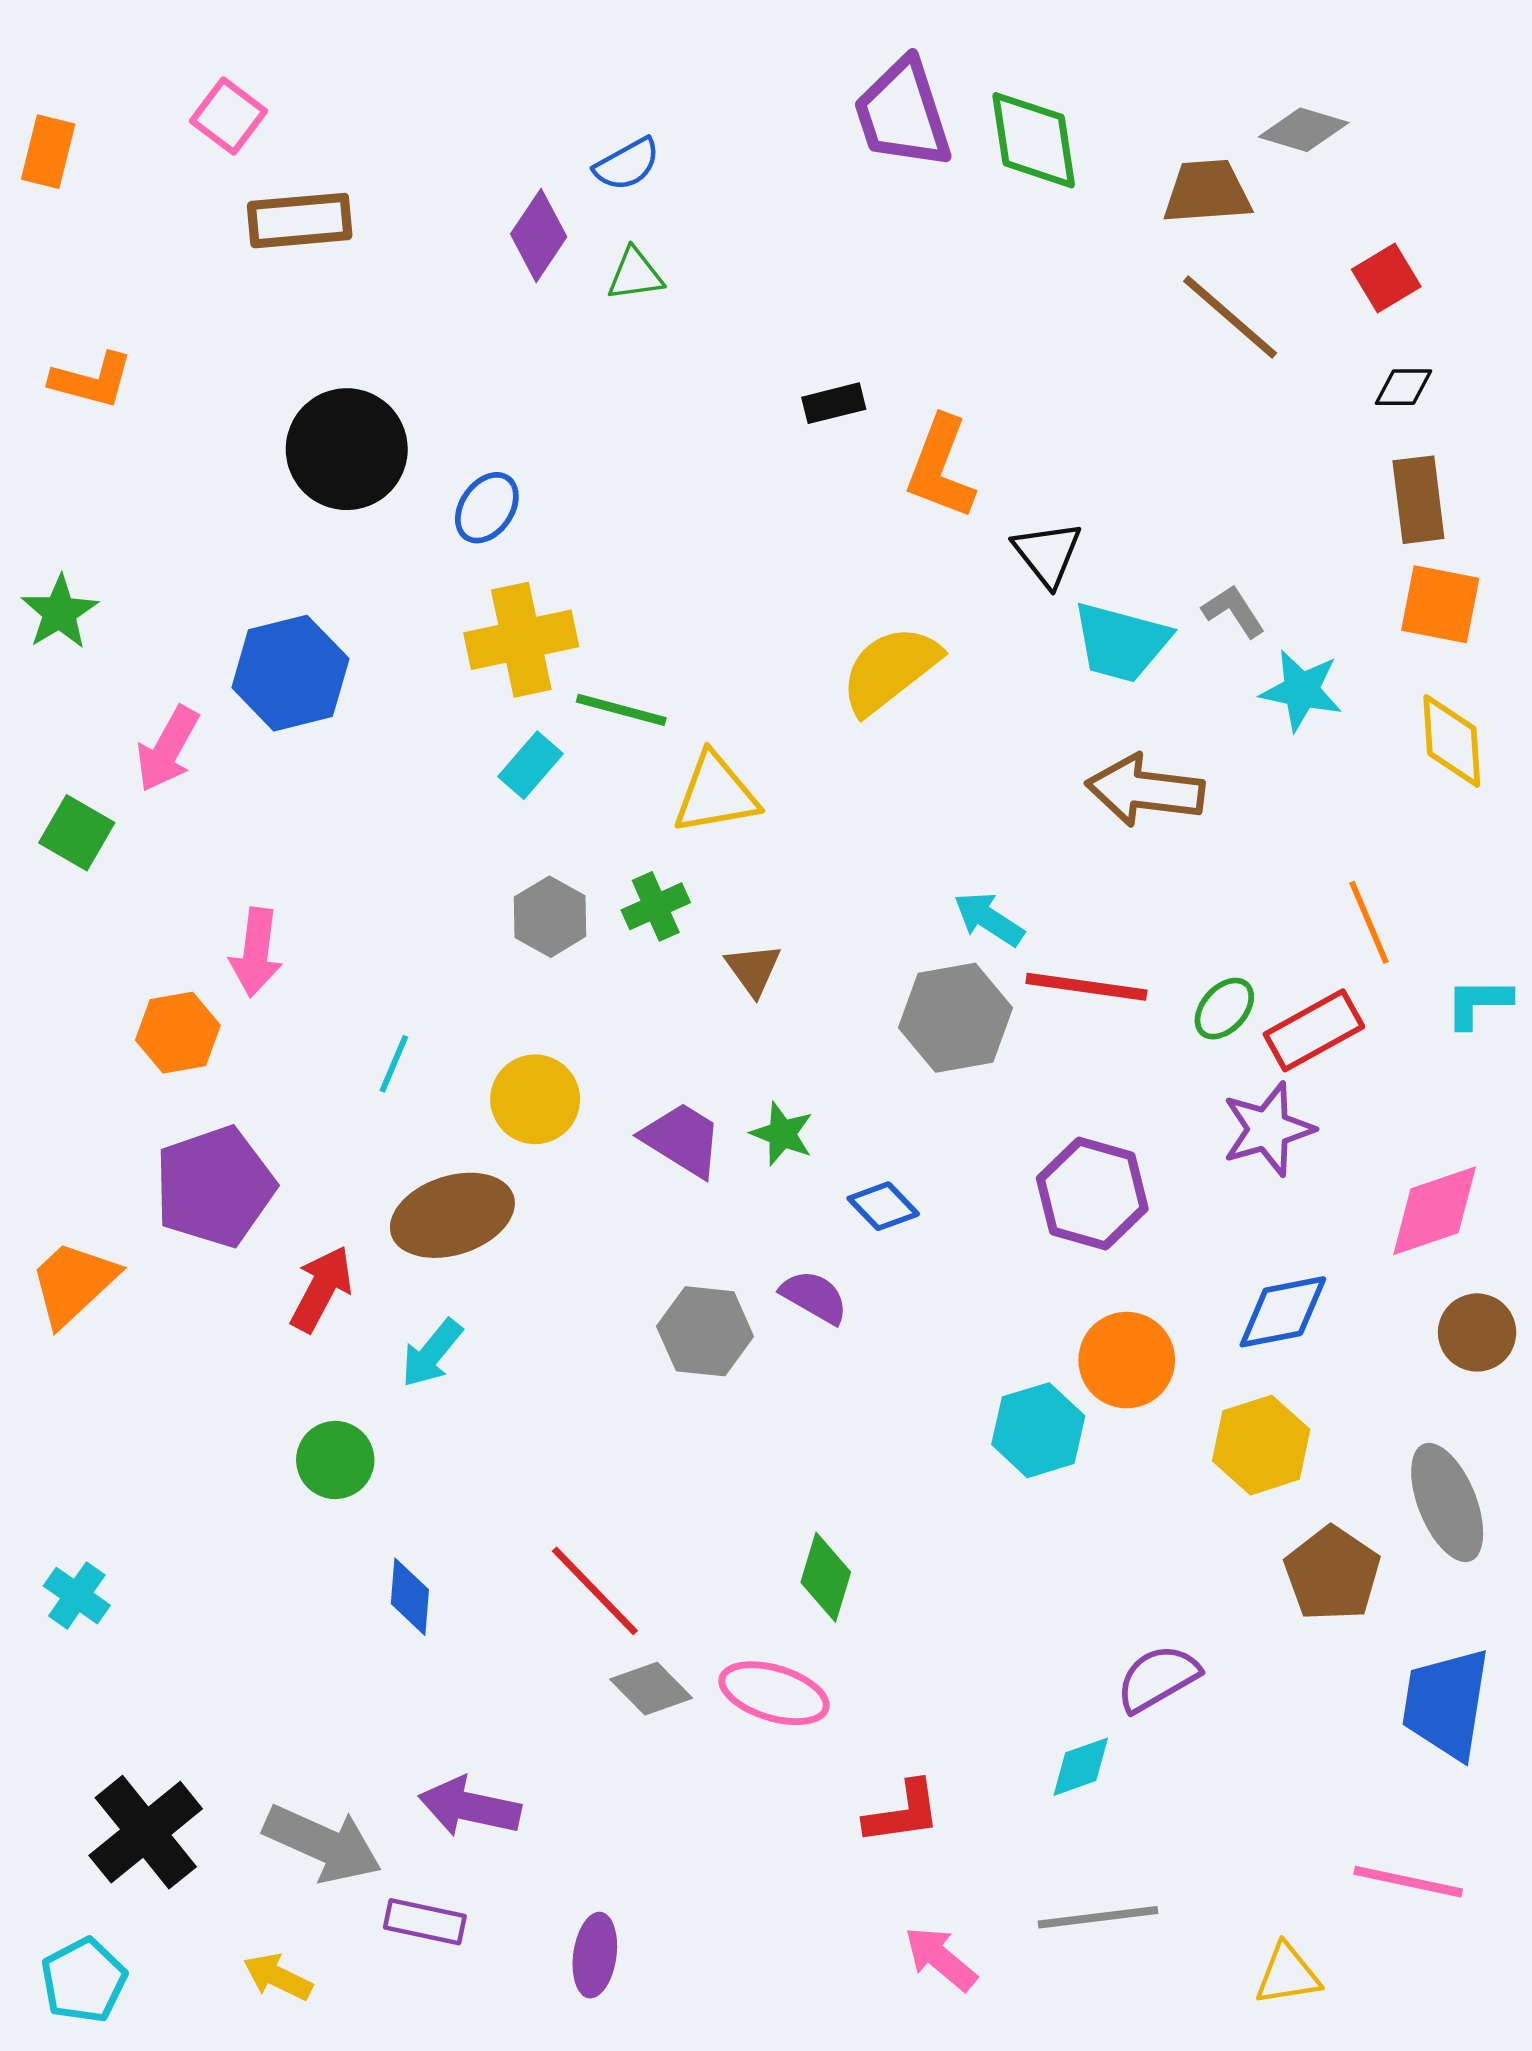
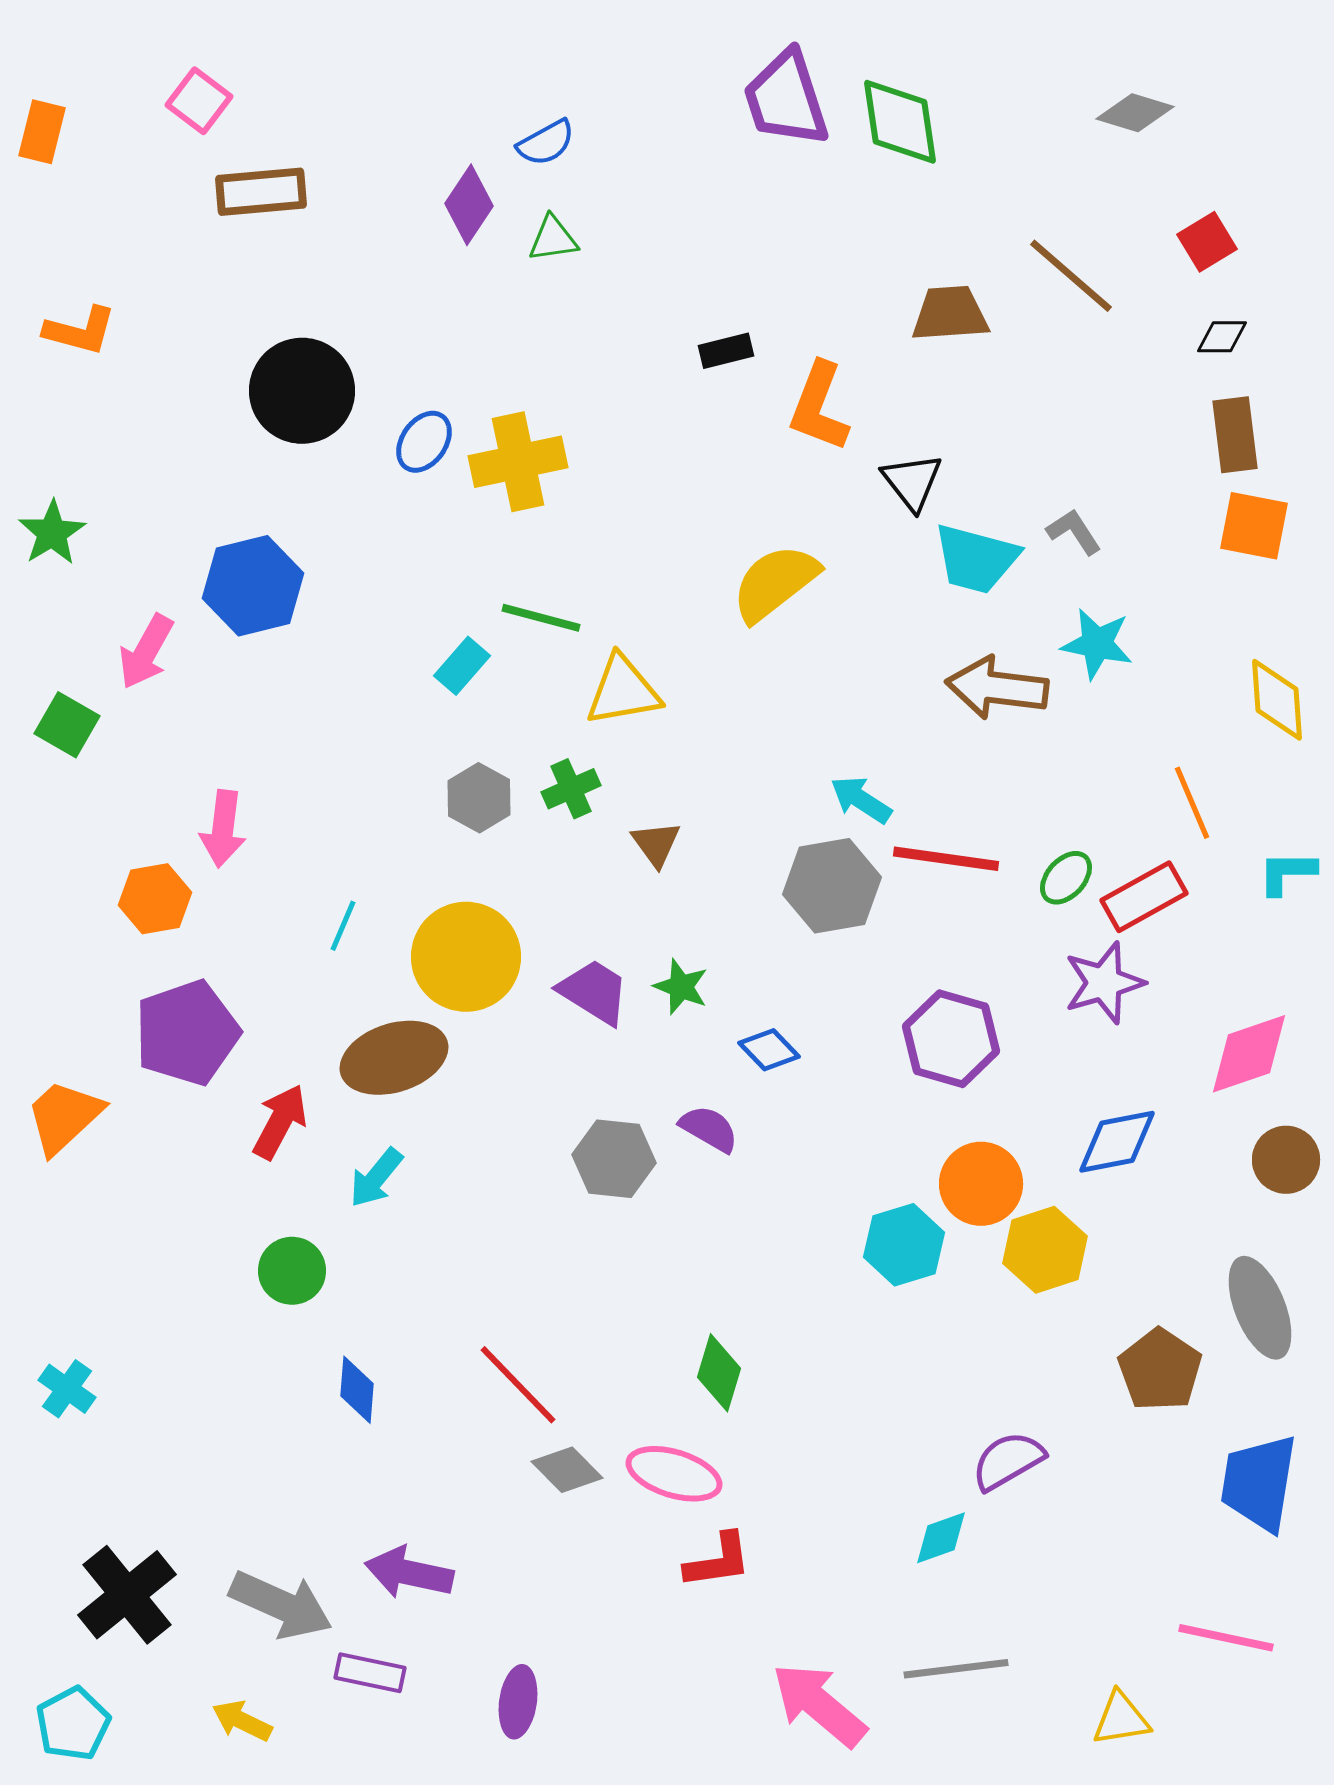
brown trapezoid: (1207, 192) -> (950, 314), moved
yellow cross: (521, 640) -> (518, 462), moved
cyan star: (1301, 690) -> (1097, 644), moved
yellow diamond: (1452, 741) -> (1277, 700), moved
yellow circle: (535, 1099) -> (466, 957), size x1.4
yellow hexagon: (1261, 1445) -> (1045, 1250), moved
red L-shape: (903, 1813) -> (718, 1561), moved
pink arrow: (941, 1959) -> (819, 1705), size x1.5

